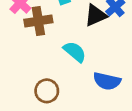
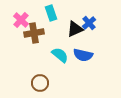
blue semicircle: (107, 81) -> (83, 55), moved

